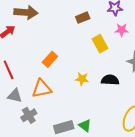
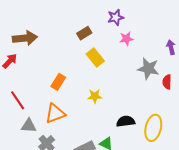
yellow rectangle: (100, 44) -> (95, 57), moved
black semicircle: (110, 80) -> (126, 121), moved

